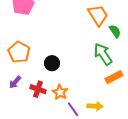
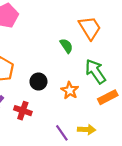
green semicircle: (115, 31) -> (66, 46), moved
orange star: (60, 92) -> (70, 90), moved

